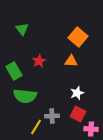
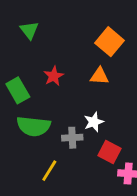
white star: (77, 93) -> (94, 122), moved
gray cross: (52, 116) -> (72, 138), moved

